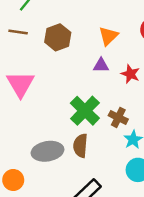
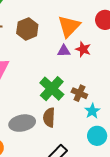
orange triangle: (108, 36) -> (69, 26), size x1.4
red star: (130, 74) -> (83, 49), moved

